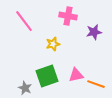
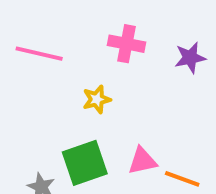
pink line: (24, 21) -> (39, 54), turned -40
purple star: (94, 32) -> (190, 58), moved

